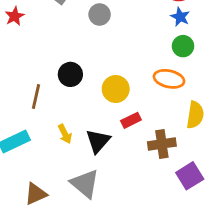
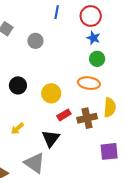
yellow arrow: (65, 134) -> (17, 128), turned 80
black triangle: (98, 141) -> (51, 138), moved
brown cross: (162, 144) -> (87, 118), moved
purple square: (190, 176) -> (109, 151), turned 30

